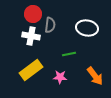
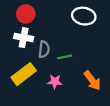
gray semicircle: (50, 25) -> (44, 49), moved
white ellipse: (87, 28) -> (84, 16), moved

